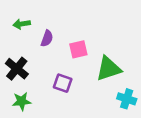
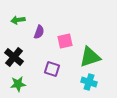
cyan cross: (127, 99) -> (89, 82), moved

